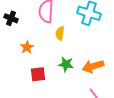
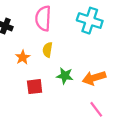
yellow semicircle: (60, 33) -> (48, 50), moved

